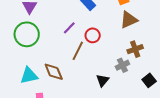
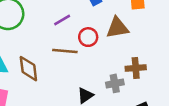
brown triangle: (129, 20) -> (117, 28), moved
brown line: (78, 51) -> (65, 51), turned 54

